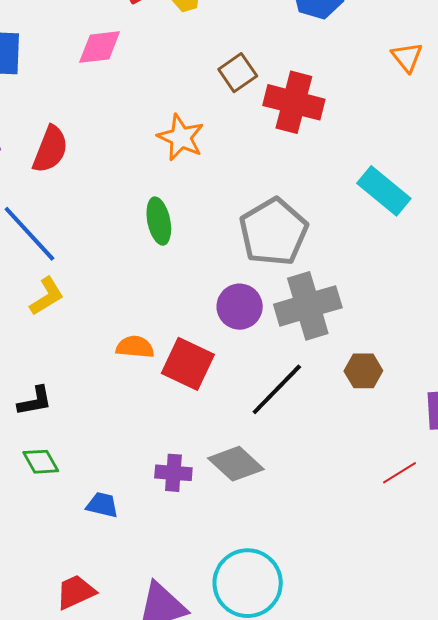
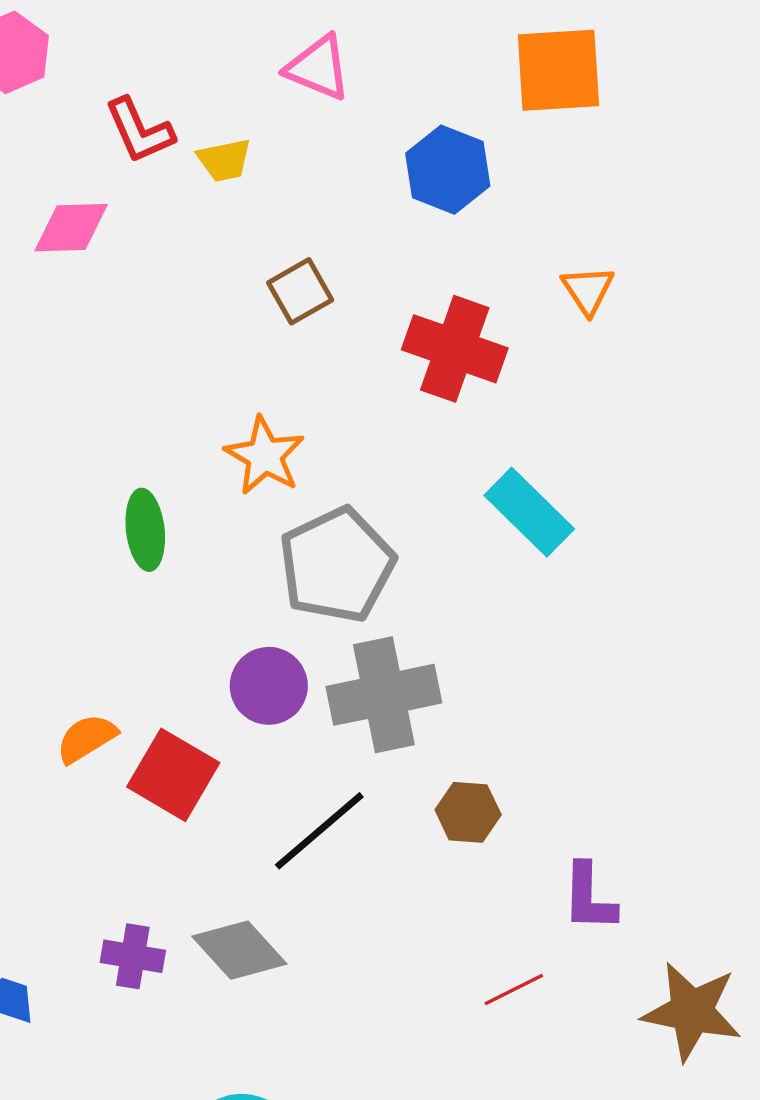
red cross: (294, 102) -> (455, 349), moved
orange star: (181, 138) -> (265, 456), moved
orange semicircle: (135, 347) -> (87, 738), turned -42

